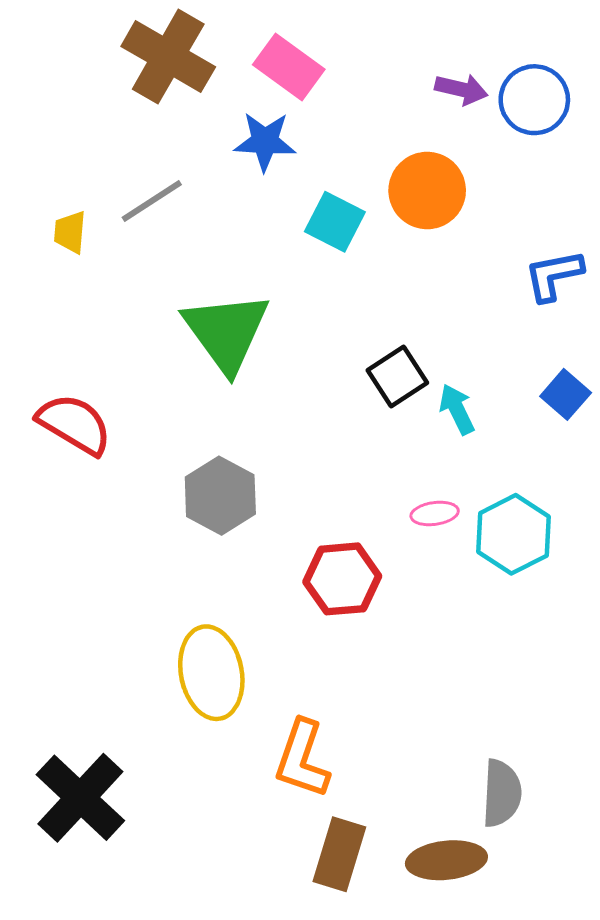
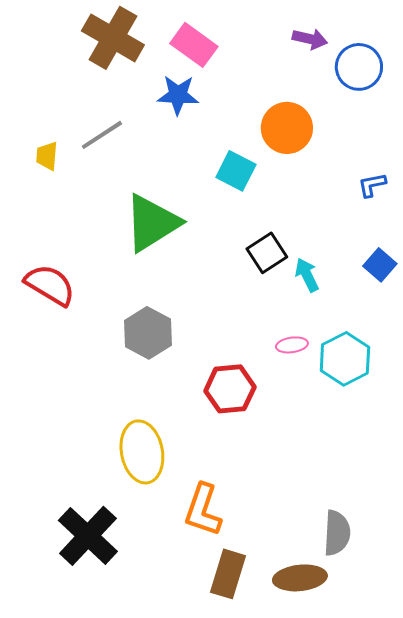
purple arrow: (461, 89) -> (310, 39), moved
cyan square: (335, 222) -> (236, 171), moved
blue L-shape: (554, 275) -> (372, 185), size x0.7
green triangle: (226, 332) -> (152, 223), turned 34
black cross: (80, 798) -> (88, 536), moved

